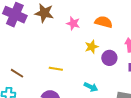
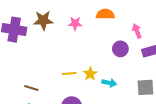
yellow star: (92, 47) -> (90, 74), moved

